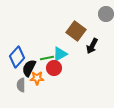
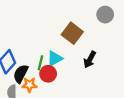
black arrow: (92, 46) -> (90, 60), moved
green line: (47, 58) -> (40, 63), turned -64

